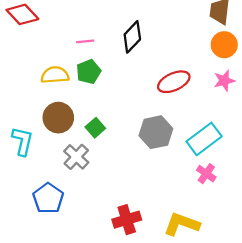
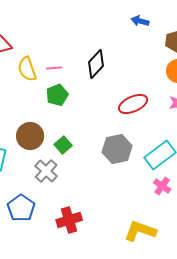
yellow semicircle: (55, 75) -> (27, 69), moved, turned -105
red cross: (127, 220) -> (69, 220), moved

